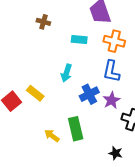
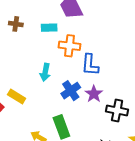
cyan rectangle: (79, 39) -> (49, 28), moved
orange cross: (114, 41) -> (69, 46), moved

